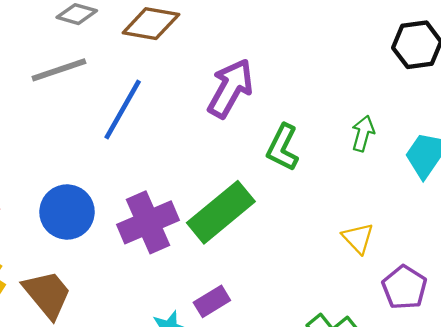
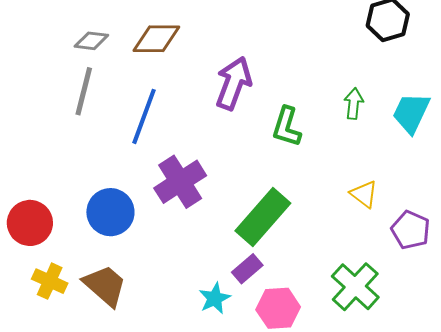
gray line: (59, 70) -> (84, 91), turned -48
green rectangle: (221, 212) -> (263, 217), moved
purple cross: (148, 222) -> (180, 182), moved

